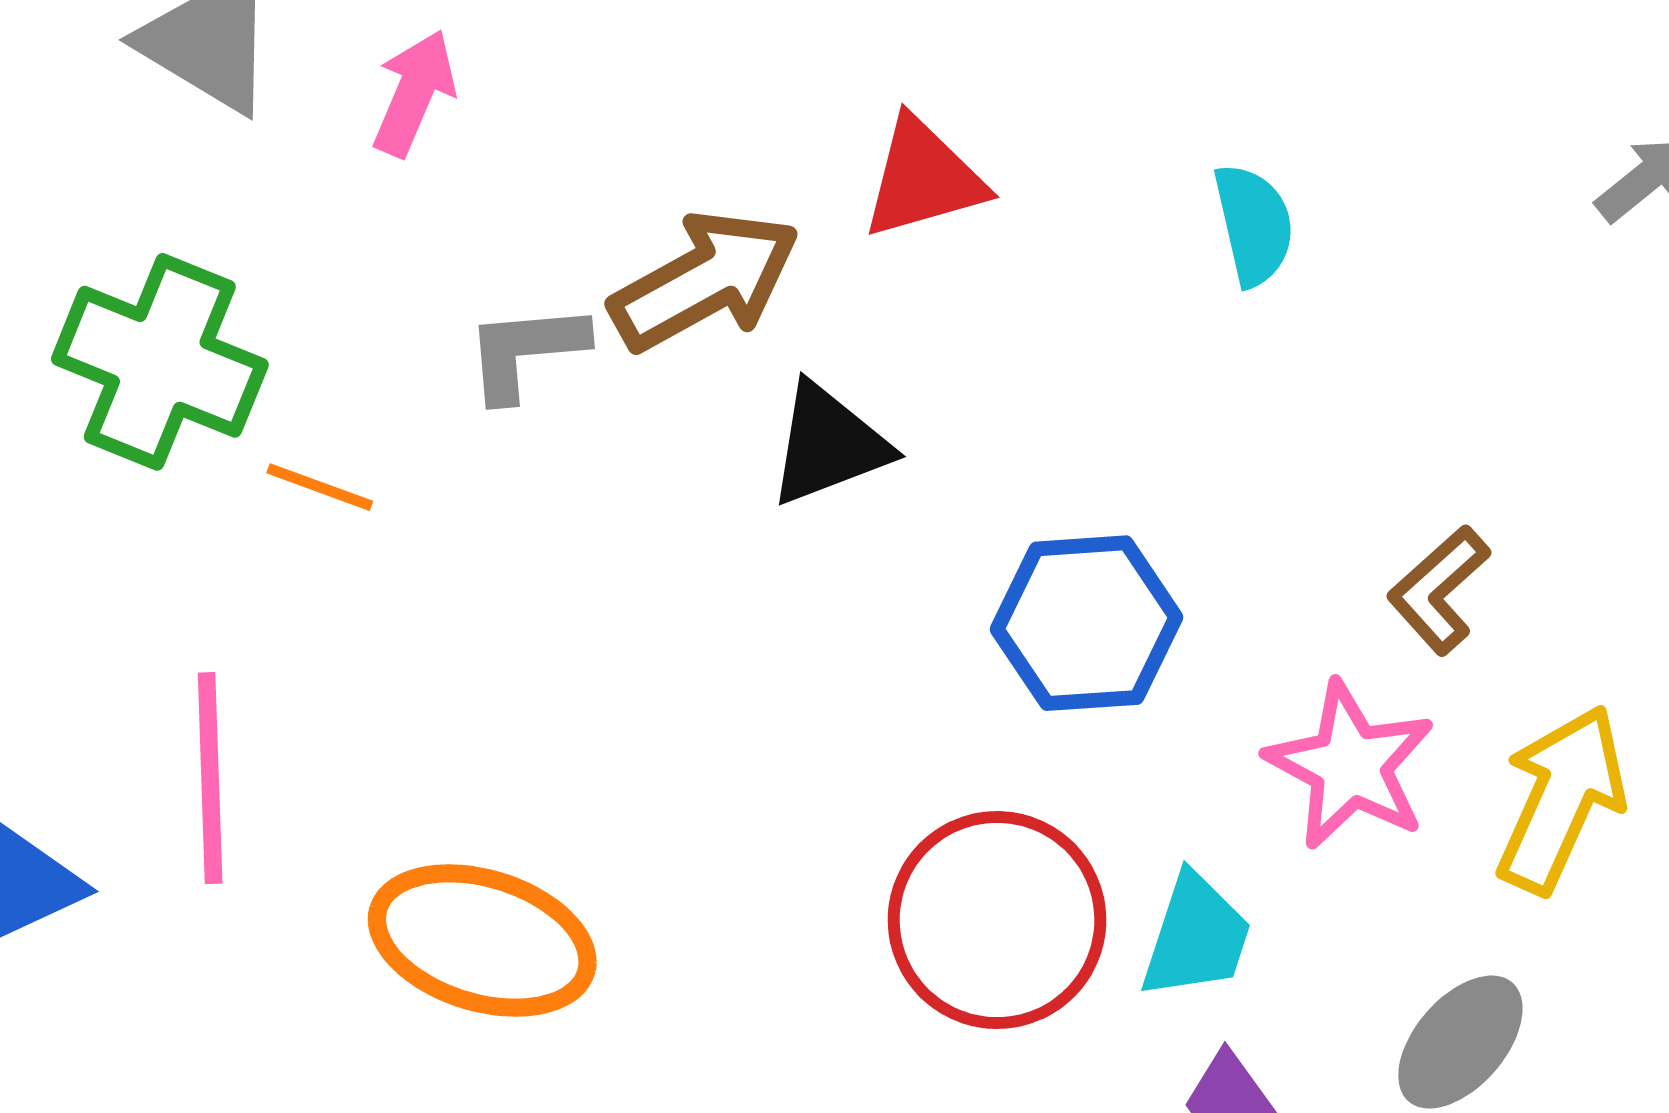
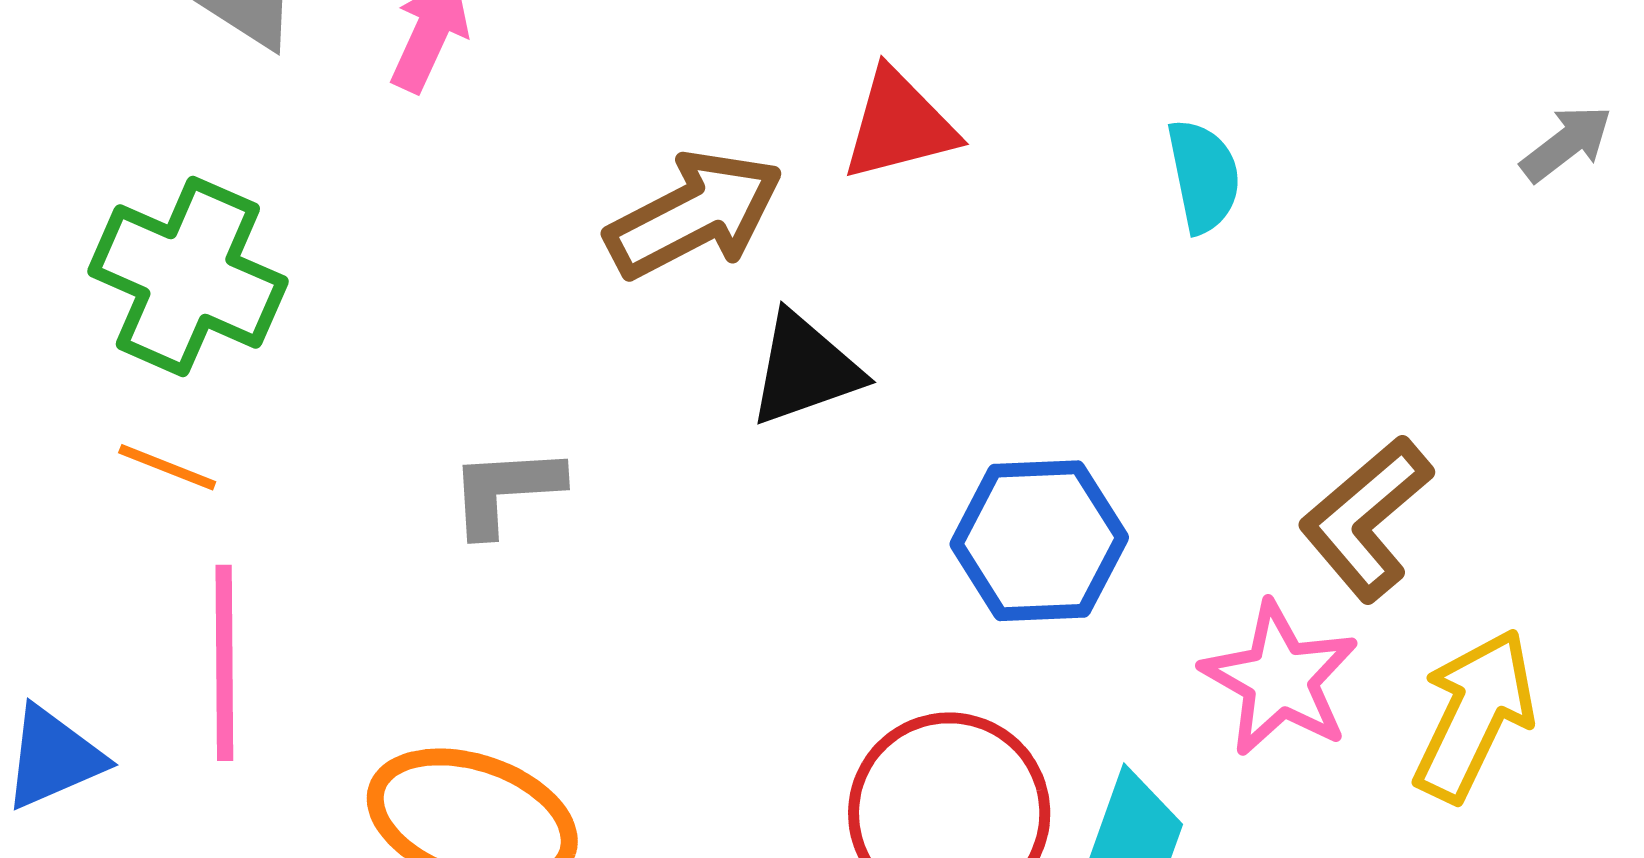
gray L-shape: (526, 351) -> (506, 490), moved
orange line: (320, 487) -> (167, 467), moved
brown L-shape: (1439, 590) -> (1366, 519), size x1.4

